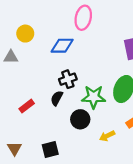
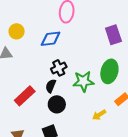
red rectangle: (27, 106) -> (25, 96), size x1.5
black circle: (80, 119) -> (57, 104), moved

